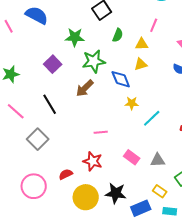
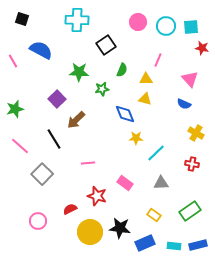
green star: (94, 61) -> (102, 89), moved, size x0.6
yellow triangle: (141, 64) -> (145, 99), turned 32
brown arrow: (85, 88) -> (76, 120), moved
pink line: (101, 132) -> (88, 163), moved
pink rectangle: (132, 157) -> (125, 183), moved
gray triangle: (158, 160) -> (161, 183), moved
pink circle: (34, 186) -> (38, 221), size x0.7
yellow rectangle: (160, 191) -> (154, 215), moved

